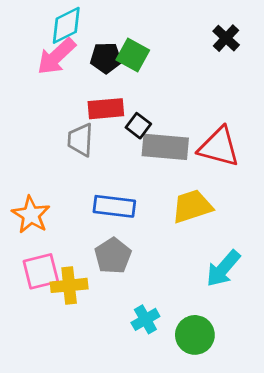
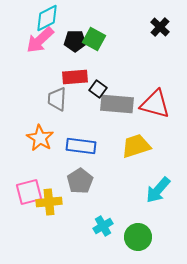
orange star: (31, 215) -> (40, 138), moved

